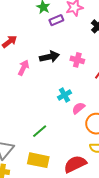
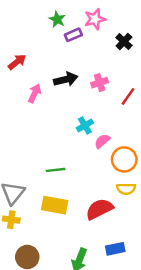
pink cross: (77, 60) -> (100, 83), turned -32
green line: (40, 131) -> (56, 170), turned 35

